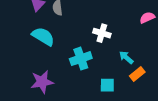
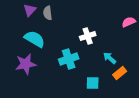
white cross: (102, 33) -> (88, 36), turned -35
purple star: (42, 82) -> (26, 64), moved

